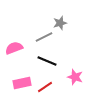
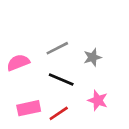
gray star: (60, 23) -> (93, 57), moved

